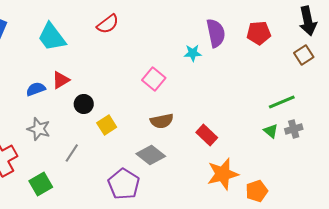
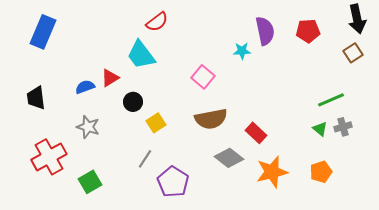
cyan trapezoid: (52, 37) -> (141, 55), moved
brown semicircle: (162, 121) -> (211, 119), size x1.4
gray line: (72, 153) -> (145, 159), moved
gray diamond: (151, 155) -> (229, 158), moved
orange pentagon: (257, 191) -> (321, 172), moved

